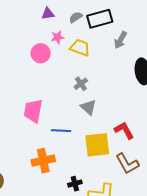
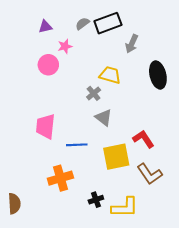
purple triangle: (48, 14) -> (45, 27), moved
yellow trapezoid: (80, 48) -> (110, 75), moved

